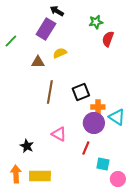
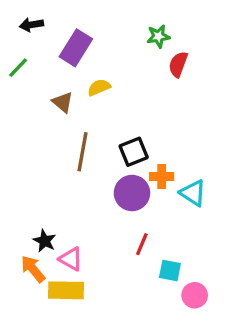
black arrow: (57, 11) -> (31, 25), moved, turned -40
brown triangle: (38, 62) -> (63, 102), turned 40
purple circle: (94, 123) -> (132, 193), moved
pink triangle: (59, 134) -> (71, 259), moved
orange arrow: (16, 174) -> (33, 269), moved, turned -36

